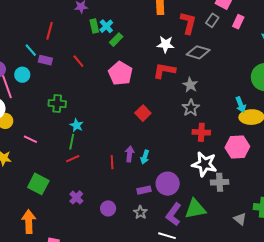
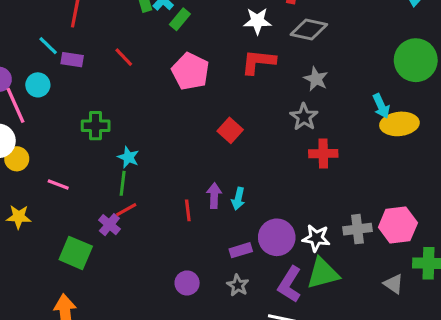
gray star: (190, 85) -> (316, 79), moved
pink hexagon: (237, 147) -> (398, 225), moved
white star: (204, 164) -> (316, 238), moved, size x0.7
purple cross: (76, 197) -> (109, 225), moved

